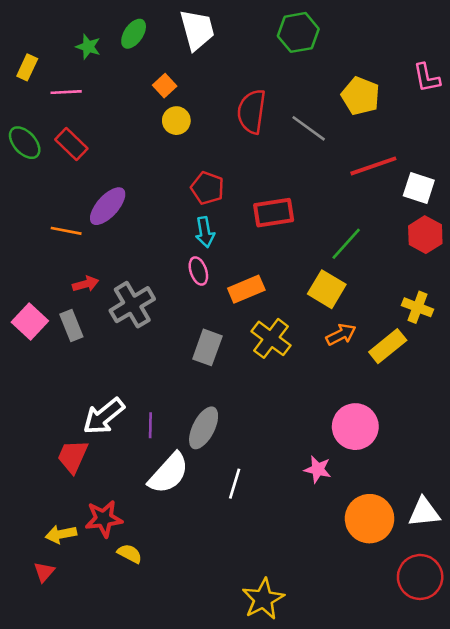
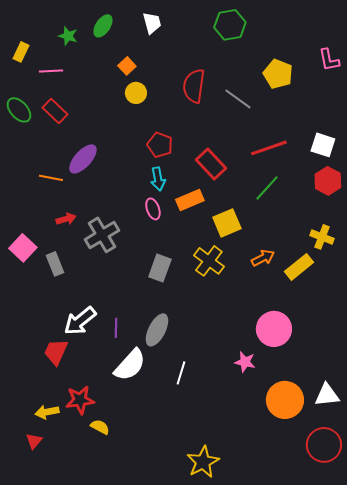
white trapezoid: (197, 30) -> (152, 23), size x0.7
red line: (373, 166) -> (269, 148), moved
red rectangle: (274, 213) -> (211, 164), turned 56
orange rectangle: (246, 289) -> (190, 200), moved
yellow square: (327, 289) -> (227, 223), moved, turned 36
gray rectangle: (71, 325) -> (55, 264), moved

